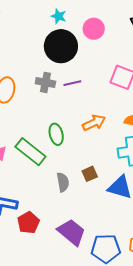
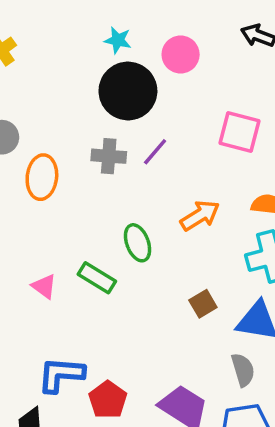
purple line: (72, 83) -> (155, 152), turned -30
green rectangle: (30, 152) -> (97, 278), size x0.7
gray semicircle: (63, 182) -> (243, 370), moved

